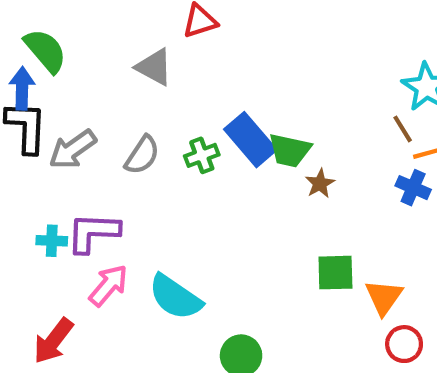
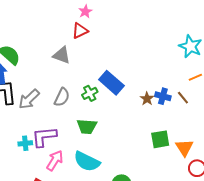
brown line: (403, 129) -> (183, 98), moved
green trapezoid: (290, 150) -> (87, 126), moved
blue cross: (413, 188) -> (163, 96), moved

